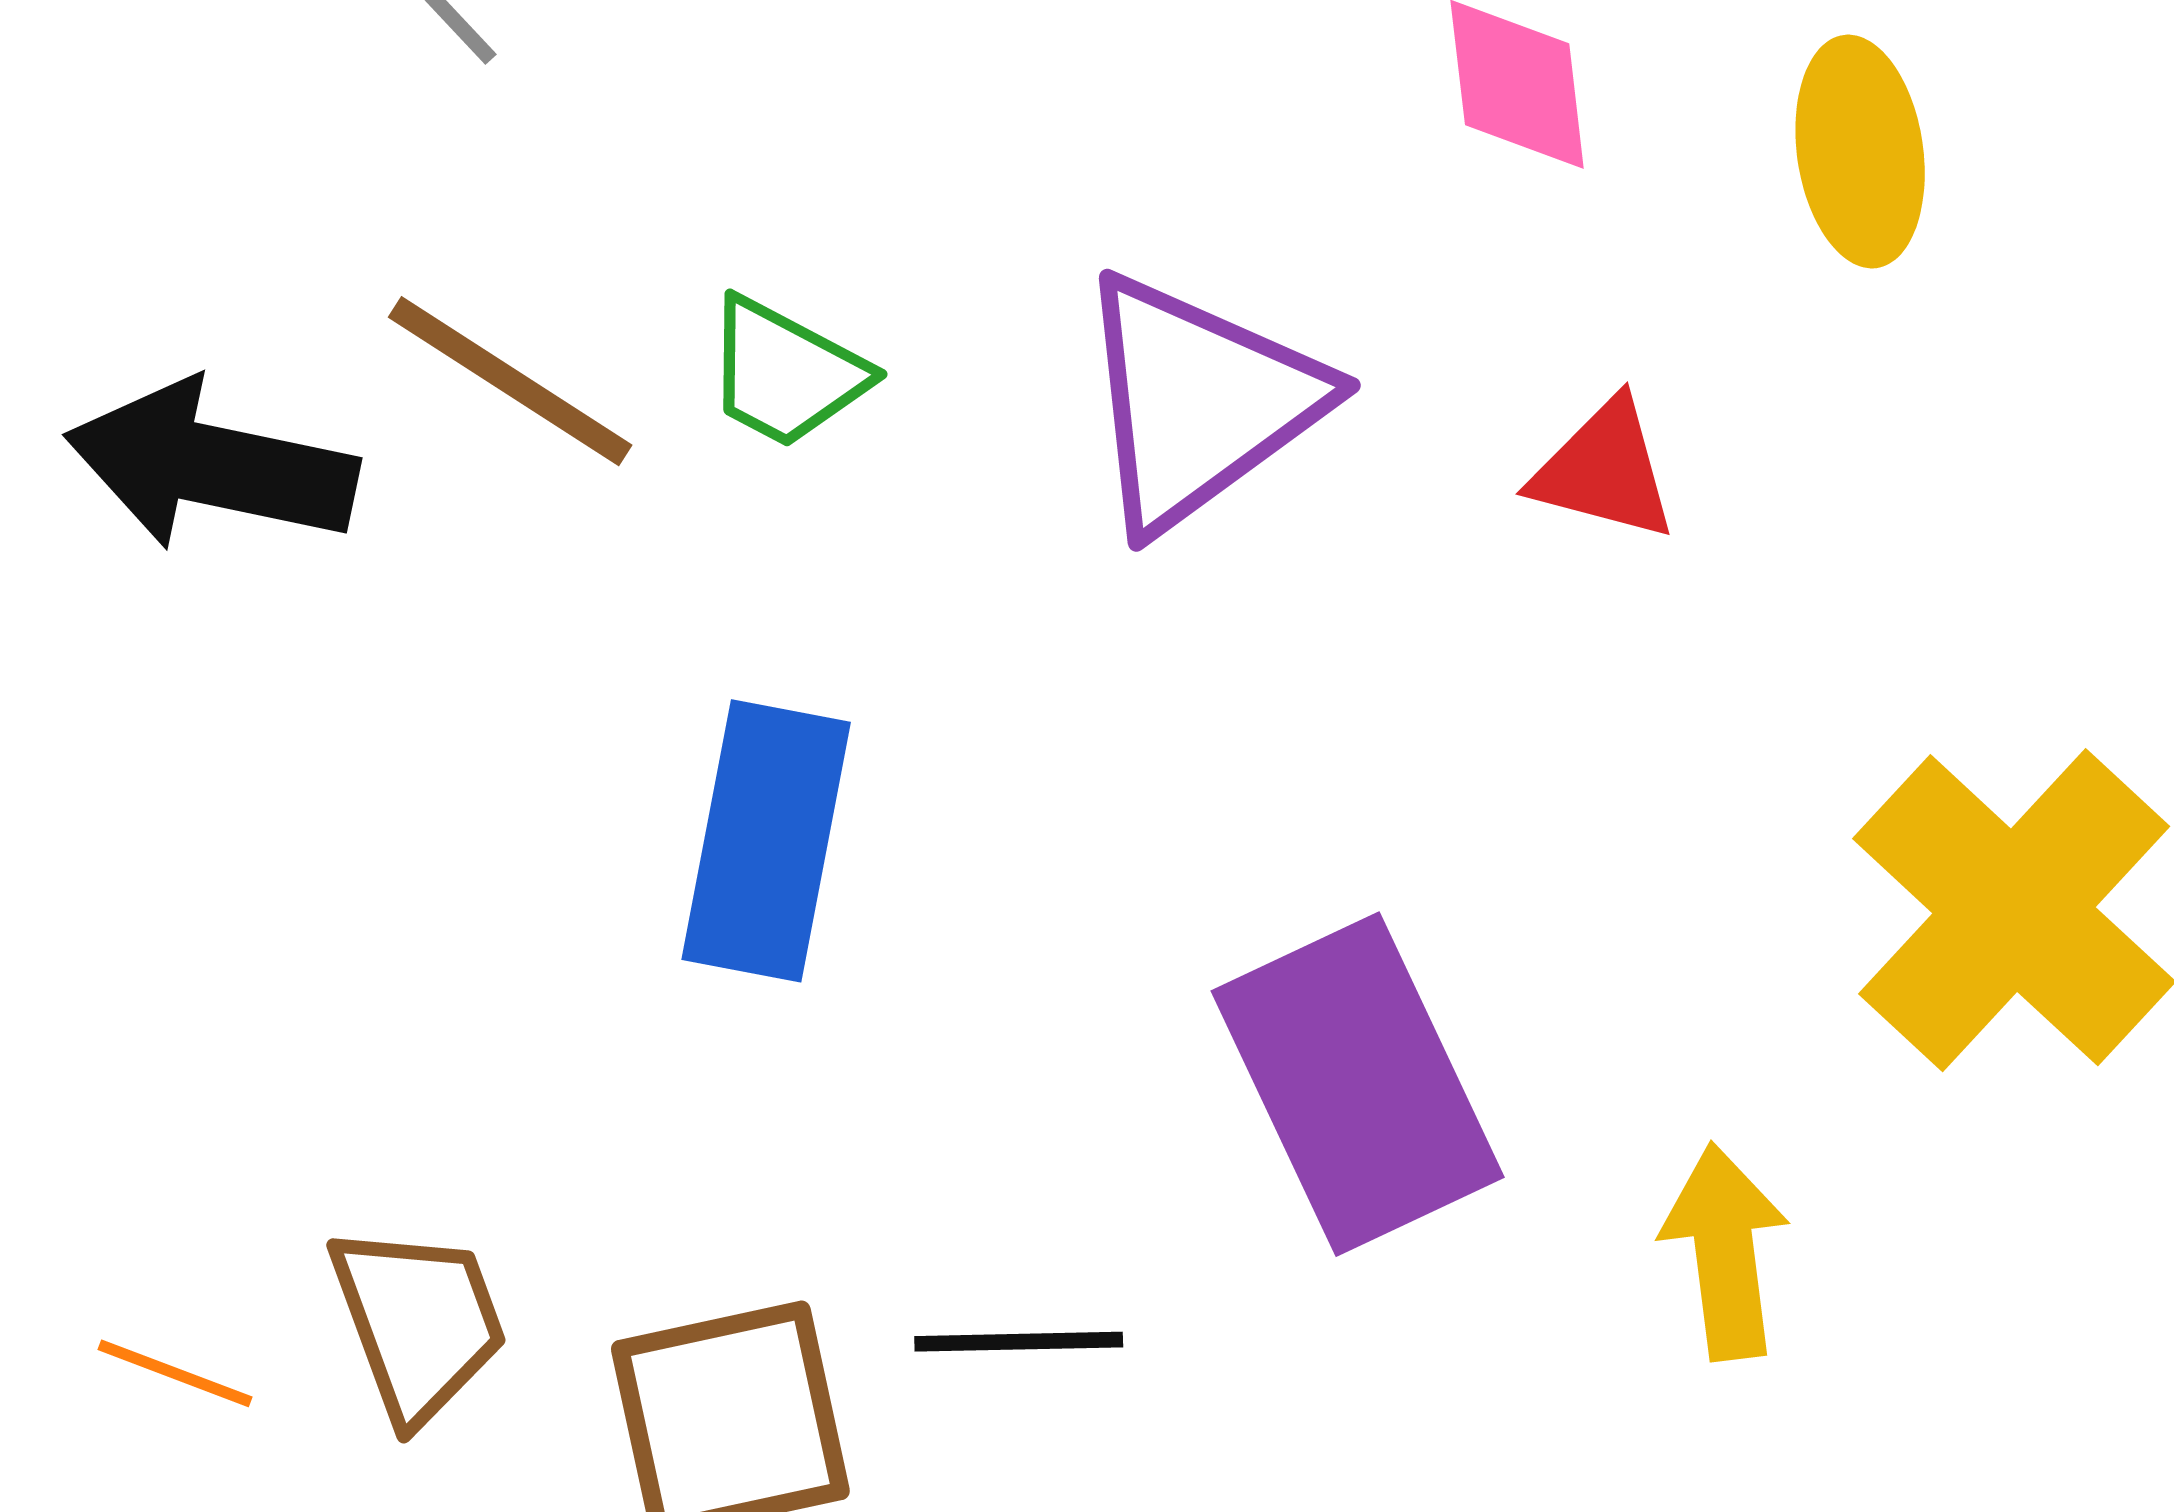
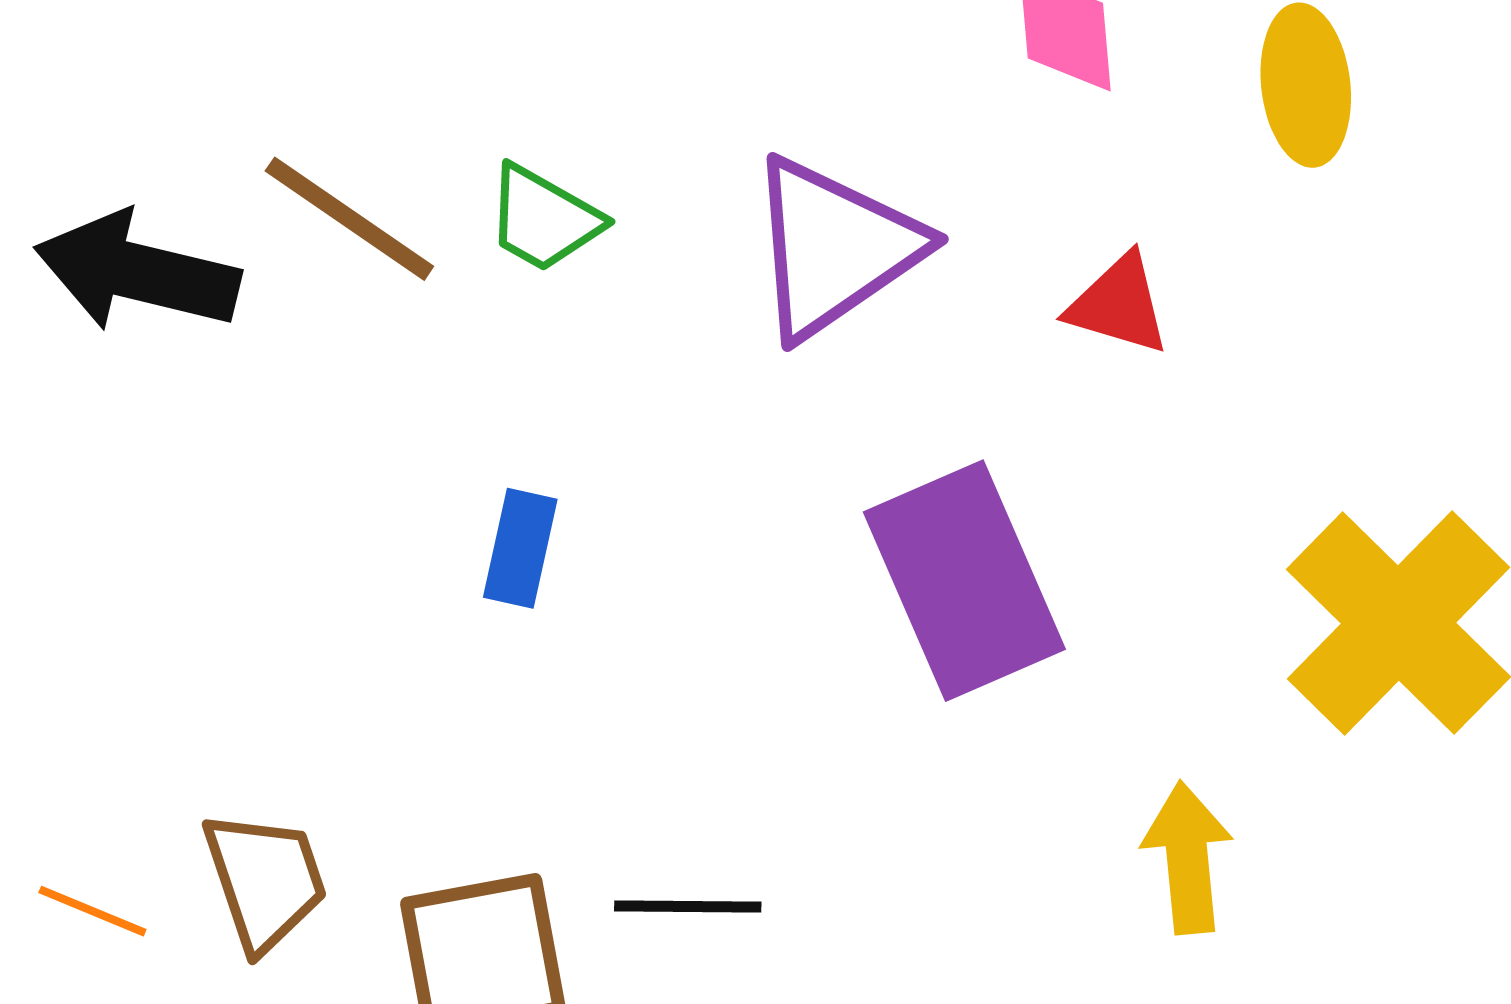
blue rectangle: (766, 841) -> (520, 548), size x0.6
purple rectangle: (1358, 1084) -> (964, 581), moved

